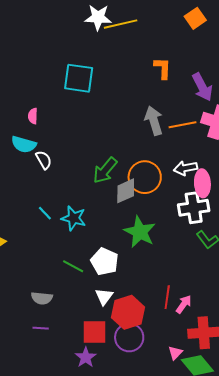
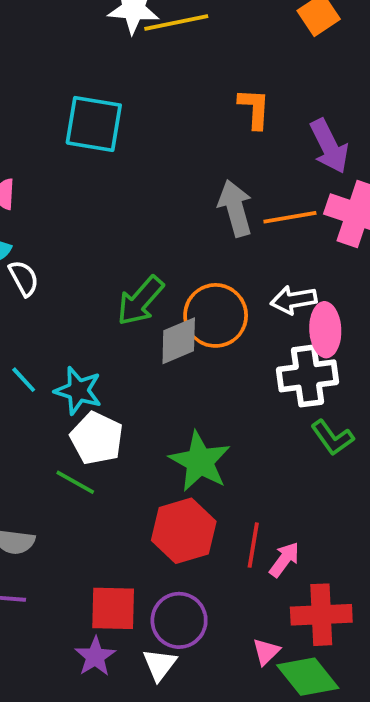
green star: (140, 232) -> (200, 461), moved
white pentagon: (105, 261) -> (97, 438), moved
white triangle: (104, 297) -> (160, 665), moved
red hexagon: (128, 312) -> (184, 531), moved

